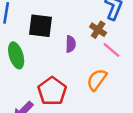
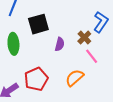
black square: (40, 26) -> (38, 24), turned -35

